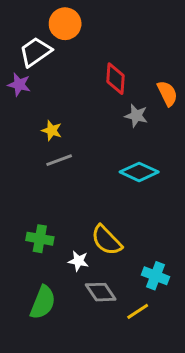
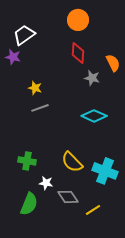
orange circle: (65, 24) -> (78, 20), moved
white star: (78, 261) -> (46, 183), moved
cyan cross: (156, 276) -> (105, 171), moved, size x1.4

